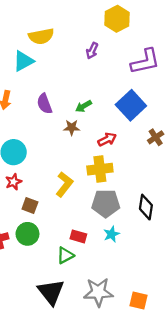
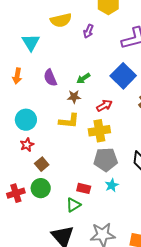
yellow semicircle: (41, 36) -> (61, 20), moved
cyan triangle: (23, 61) -> (31, 42), turned -30
yellow L-shape: (64, 184) -> (69, 121), moved, turned 60
brown square: (30, 205) -> (42, 164), turned 32

